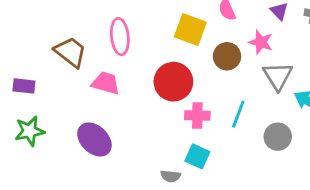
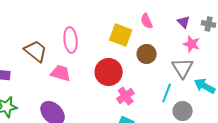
pink star: (261, 42) -> (192, 44), moved
cyan line: (238, 114) -> (167, 93), moved
pink cross: (197, 115) -> (126, 96), turned -36

